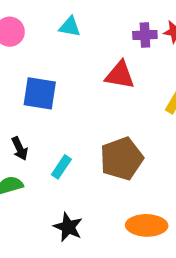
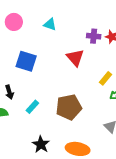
red triangle: (120, 75) -> (75, 58), turned 30
black star: (68, 227) -> (41, 144), moved

